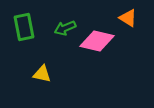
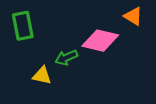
green arrow: (65, 28) -> (66, 58), moved

